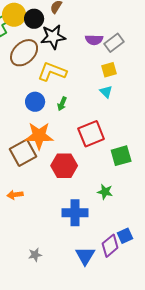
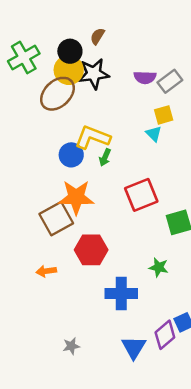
yellow circle: (14, 15) -> (69, 70), moved
yellow L-shape: (52, 72) -> (92, 137), moved
cyan triangle: (106, 92) -> (154, 134), moved
red hexagon: (64, 166) -> (91, 250), moved

